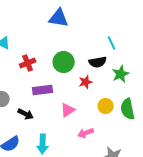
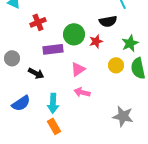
green circle: (64, 62) -> (74, 34), moved
green star: (121, 74) -> (130, 43), moved
pink arrow: (86, 133) -> (82, 92), moved, turned 35

